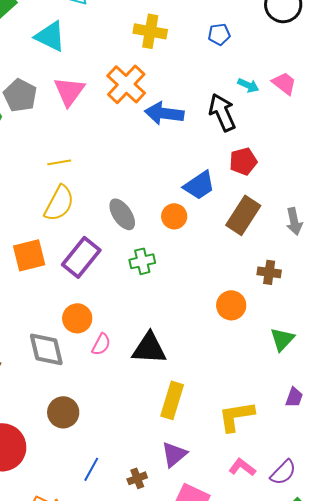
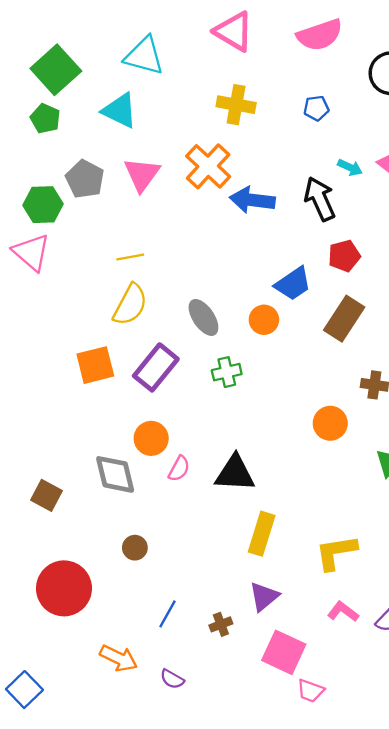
brown circle: (63, 412) -> (135, 548), size x0.7

